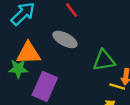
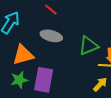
green star: (18, 69) -> (19, 80), moved

